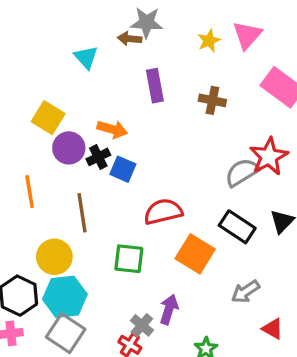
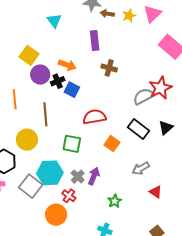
brown arrow: (130, 39) -> (107, 14), moved
brown cross: (212, 100) -> (109, 68), moved
orange square: (195, 254) -> (112, 144), size x0.7
cyan hexagon: (65, 297) -> (50, 173), moved
gray cross: (142, 325) -> (78, 177), moved

